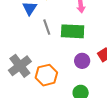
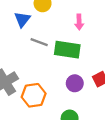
gray line: (47, 27) -> (39, 42), turned -56

